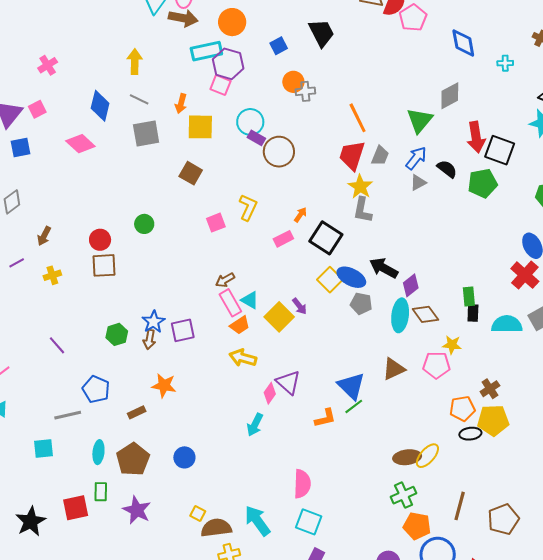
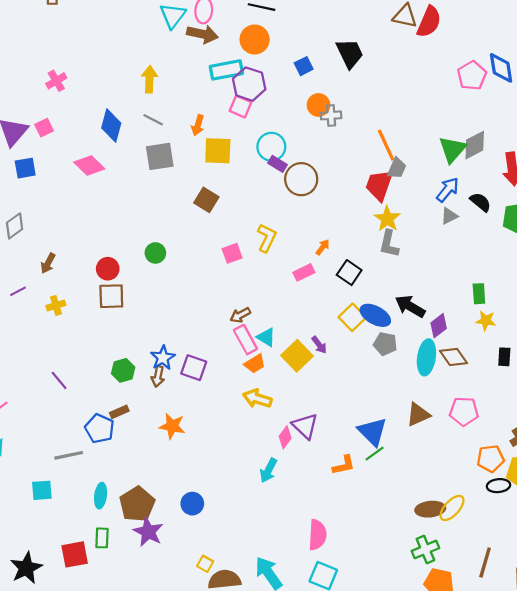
pink pentagon: (413, 18) -> (472, 76), moved
gray diamond: (450, 96) -> (475, 145), moved
gray trapezoid: (380, 156) -> (397, 168), moved
black square: (326, 238) -> (349, 273), size x0.7
green rectangle: (469, 296) -> (479, 294), moved
purple square: (183, 330) -> (194, 368), turned 30
yellow star: (452, 345) -> (486, 321), moved
brown rectangle: (137, 412) -> (119, 412), moved
purple star: (137, 510) -> (148, 532), moved

